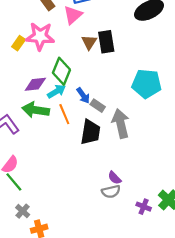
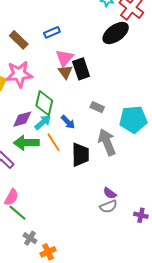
pink triangle: (73, 15) -> (64, 58), moved
cyan pentagon: (147, 84) -> (133, 119), moved
gray rectangle: (98, 106) -> (97, 107), moved

